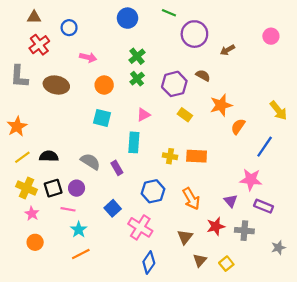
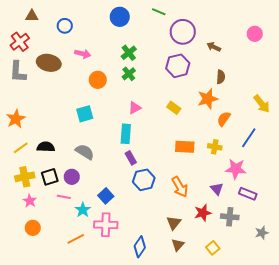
red cross: (39, 45) -> (20, 42), moved
brown arrow: (227, 50) -> (214, 47), turned 56
brown semicircle: (203, 75) -> (221, 77), moved, turned 64
purple hexagon: (174, 84) -> (178, 66), moved
brown ellipse: (56, 85) -> (49, 63), moved
cyan square: (102, 118) -> (85, 114), moved, turned -30
yellow cross: (170, 156) -> (215, 147), moved
purple rectangle: (117, 168) -> (131, 158), moved
yellow cross: (27, 188) -> (25, 177), turned -36
pink cross: (140, 227) -> (106, 225), moved, turned -30
cyan star: (79, 230) -> (83, 210), moved
brown triangle: (200, 260) -> (178, 245), moved

